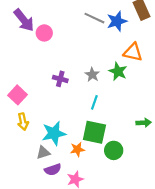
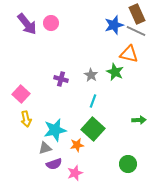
gray line: (94, 18) -> (136, 31), moved
pink circle: (44, 33) -> (51, 23), moved
green square: (94, 132) -> (93, 129), turned 30
green circle: (114, 150) -> (128, 164), moved

